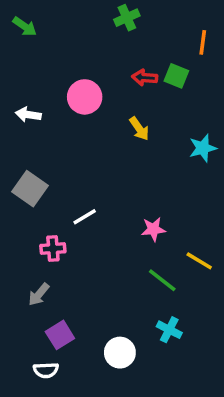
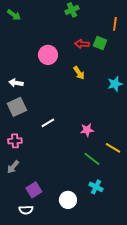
white arrow: (28, 115) -> (16, 83), moved
gray square: (30, 189) -> (17, 107), turned 30
pink cross: (53, 249) -> (15, 141), moved
gray arrow: (39, 294) -> (13, 167), moved

